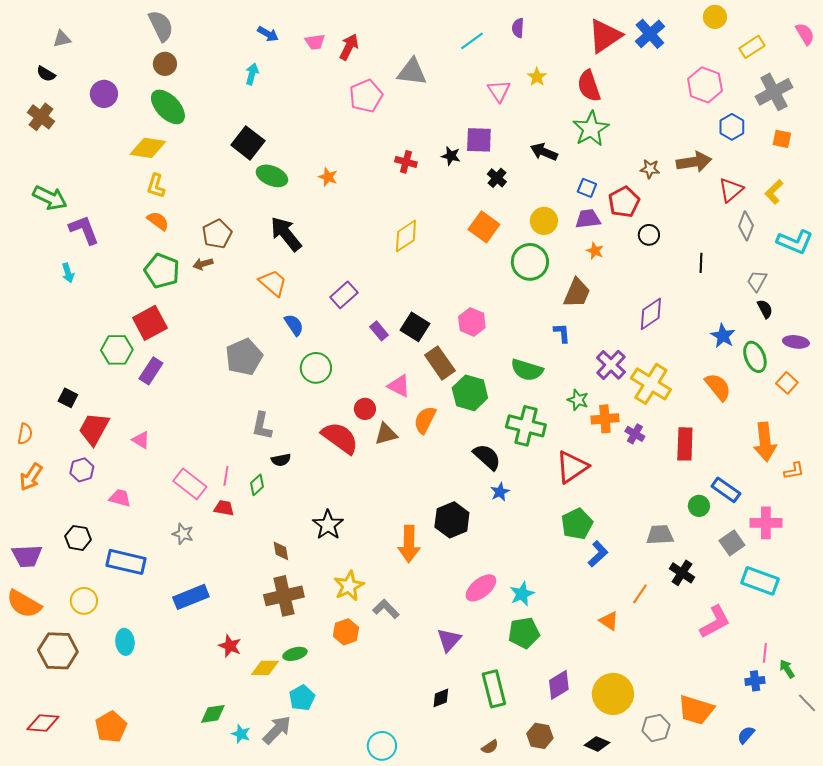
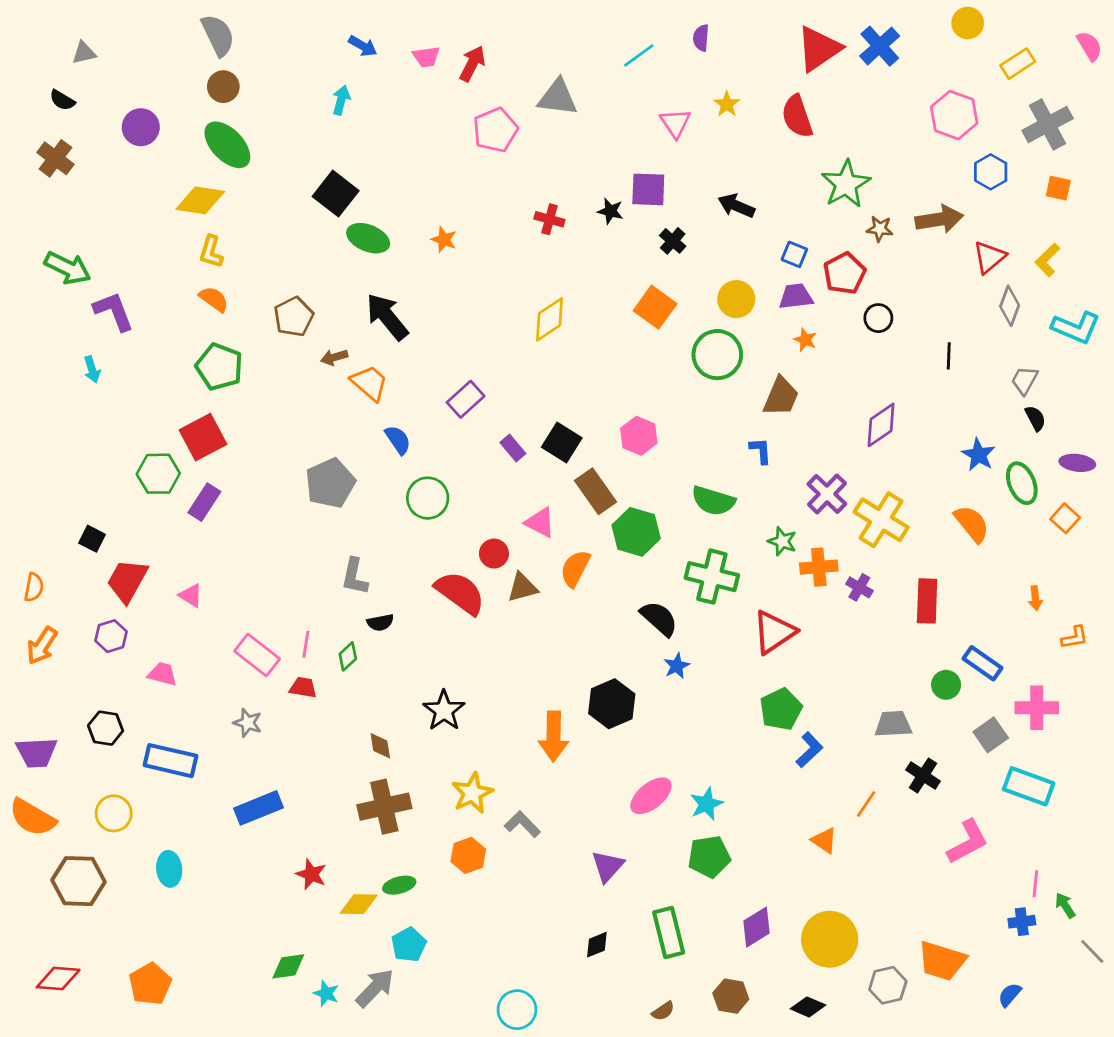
green star: (591, 129) -> (846, 184), moved
brown arrow: (203, 264) -> (334, 357), moved
orange arrow: (765, 442) -> (1035, 598), size x0.5

